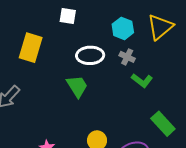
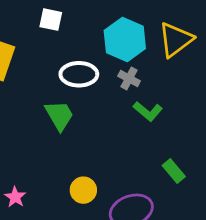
cyan hexagon: (123, 28) -> (125, 39), size x1.4
green rectangle: (163, 124) -> (174, 171), size x0.7

